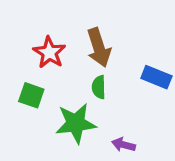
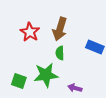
brown arrow: (99, 48) -> (60, 29), turned 35
green square: (31, 95) -> (19, 81), moved

